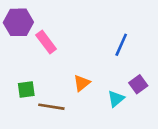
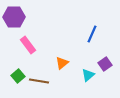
pink rectangle: (46, 42) -> (28, 45), moved
green square: (26, 90) -> (18, 76), moved, turned -32

